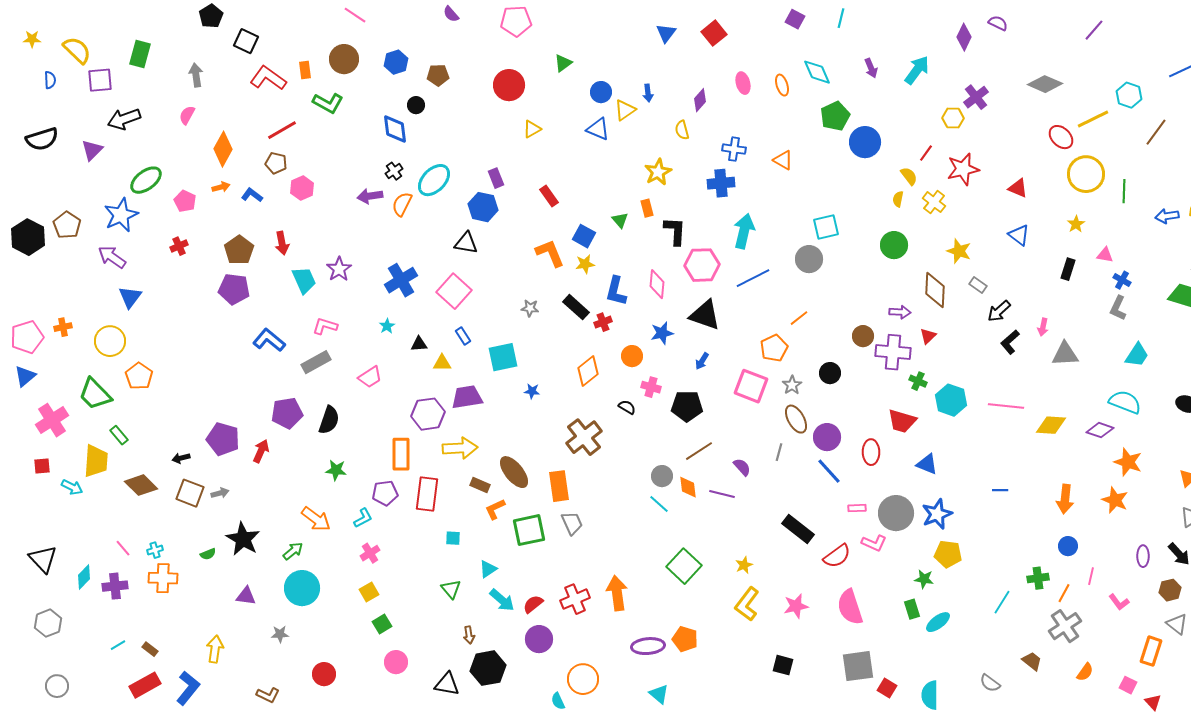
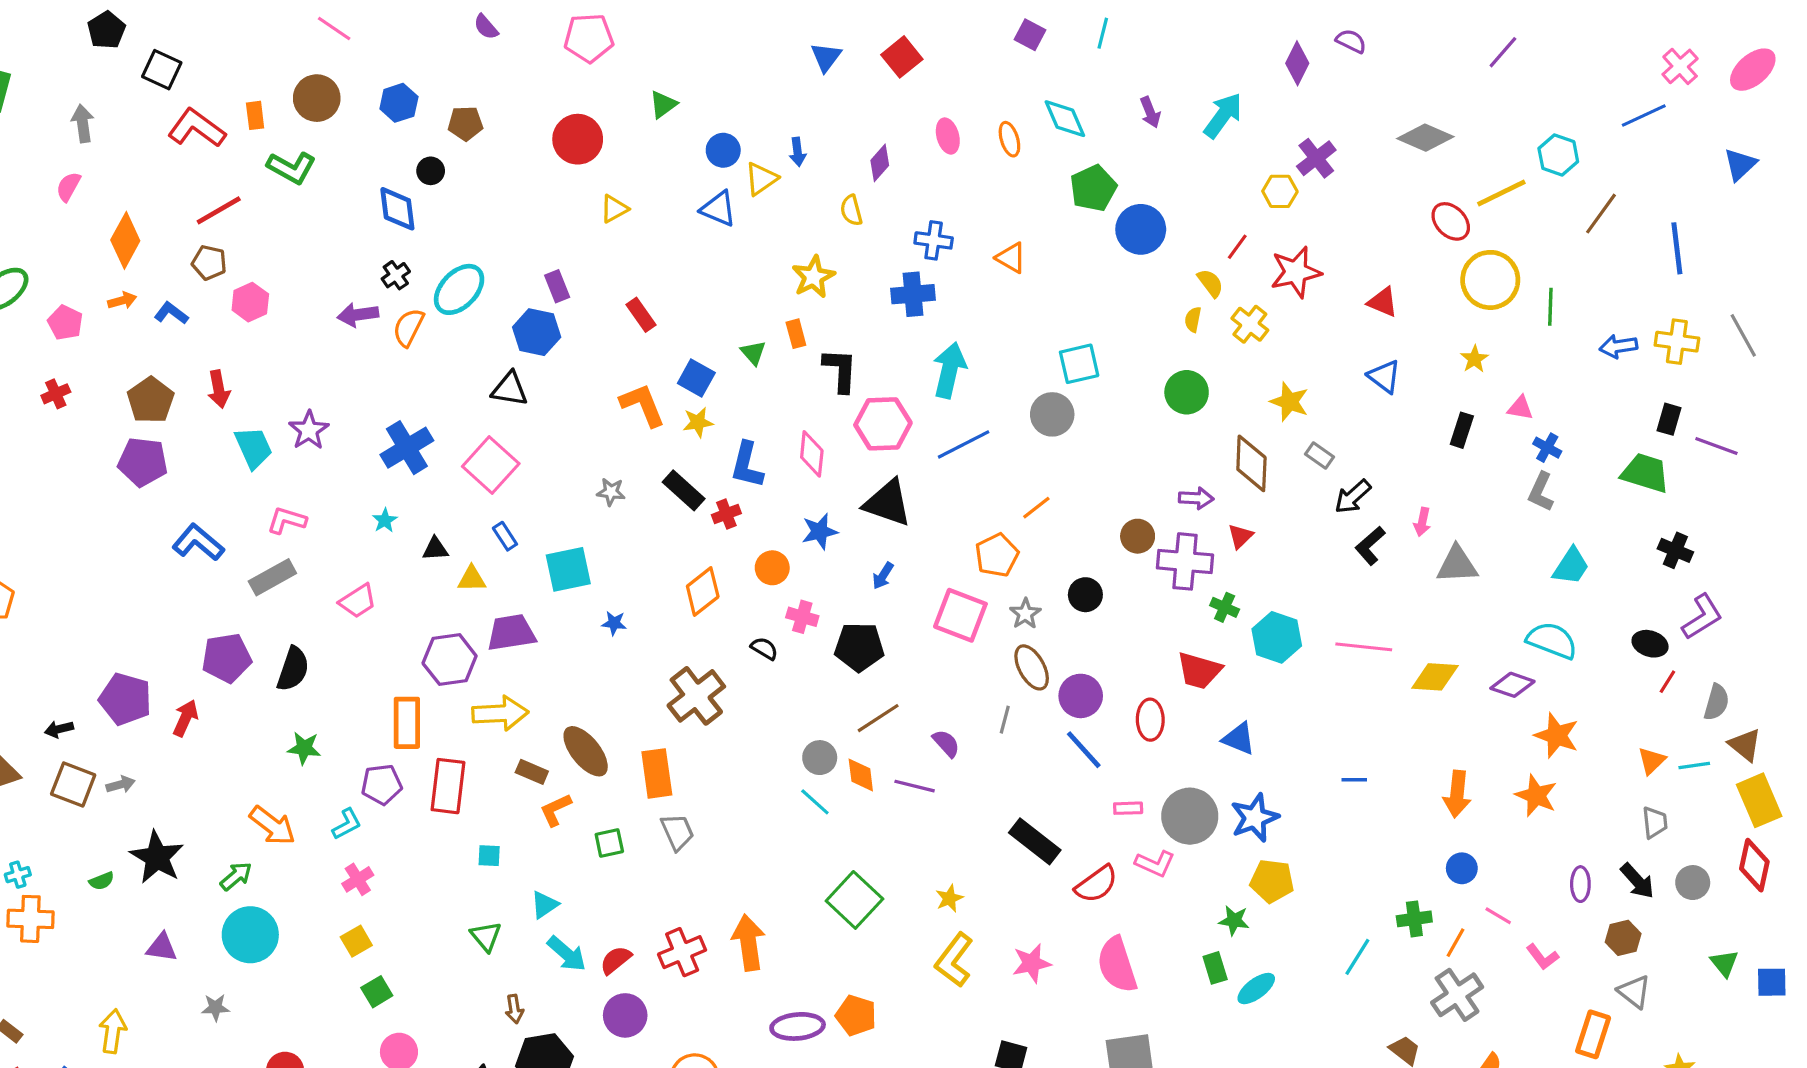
green square: (529, 530) -> (609, 843), size x0.6
pink line: (1091, 576) -> (1498, 916), turned -72

